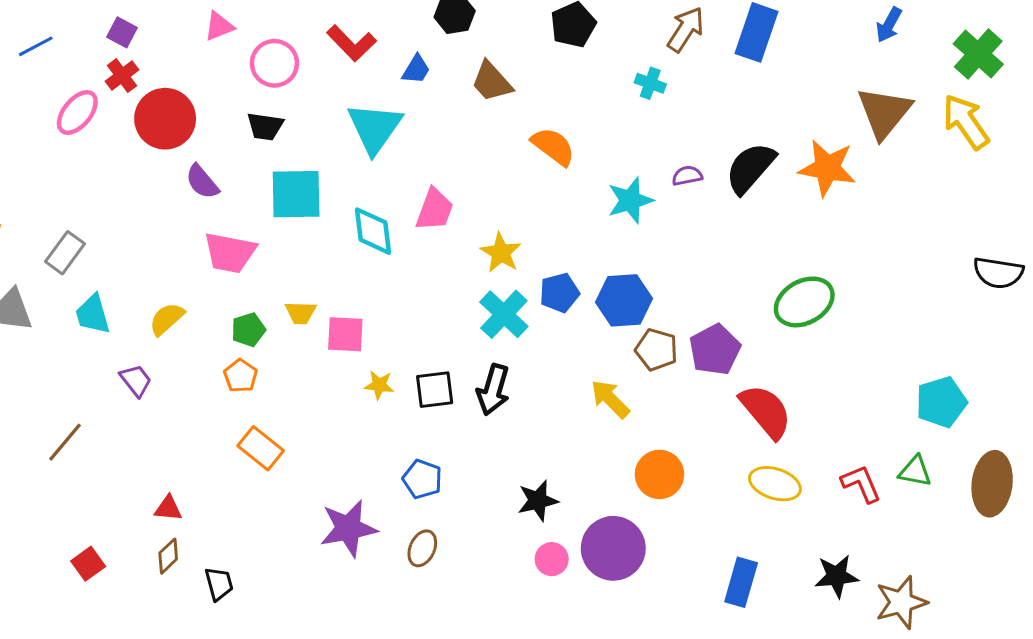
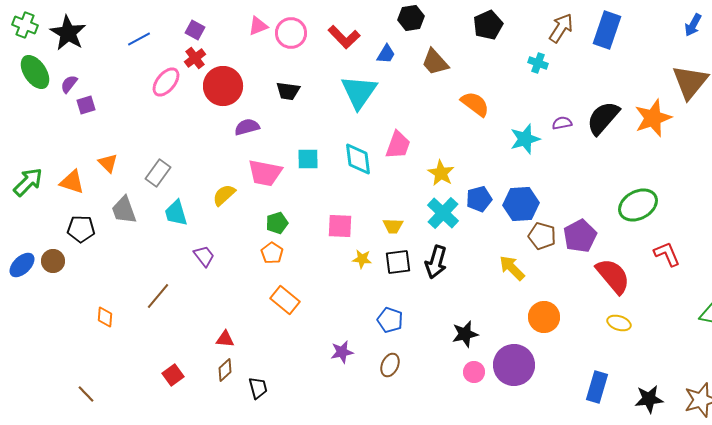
pink circle: (274, 63) -> (291, 33), moved
orange star: (827, 168) -> (653, 118), turned -30
purple semicircle: (202, 182) -> (247, 127), turned 115
cyan square: (296, 194) -> (308, 159), moved, size x0.6
yellow trapezoid: (301, 313) -> (393, 226), moved
yellow semicircle: (167, 319) -> (224, 195), moved
yellow ellipse: (775, 484) -> (619, 323), size x0.7
red L-shape: (861, 484) -> (667, 254), moved
purple star: (348, 528) -> (342, 352), size x0.6
black star: (837, 576) -> (649, 399), moved

